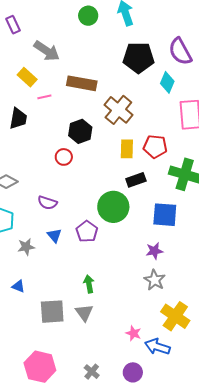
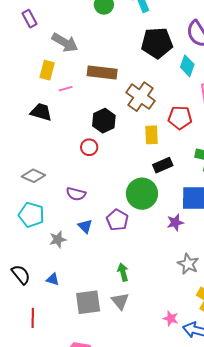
yellow rectangle: (27, 77) -> (47, 70), turned 66
black trapezoid: (18, 119) -> (41, 112), turned -80
red pentagon: (155, 147) -> (180, 118), moved
purple star: (154, 251) -> (175, 223), moved

